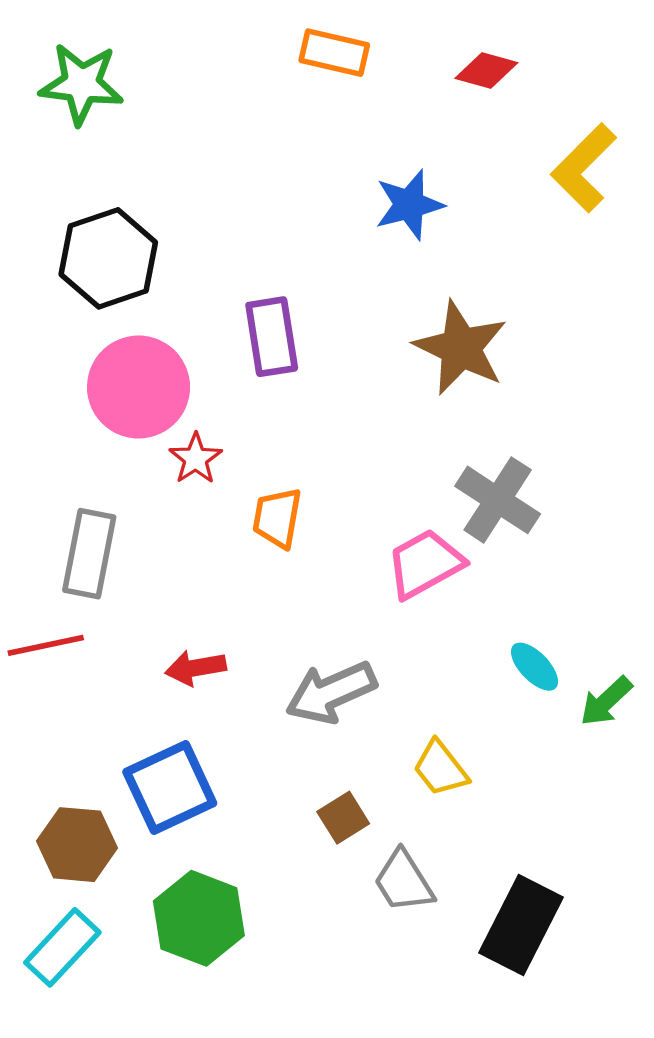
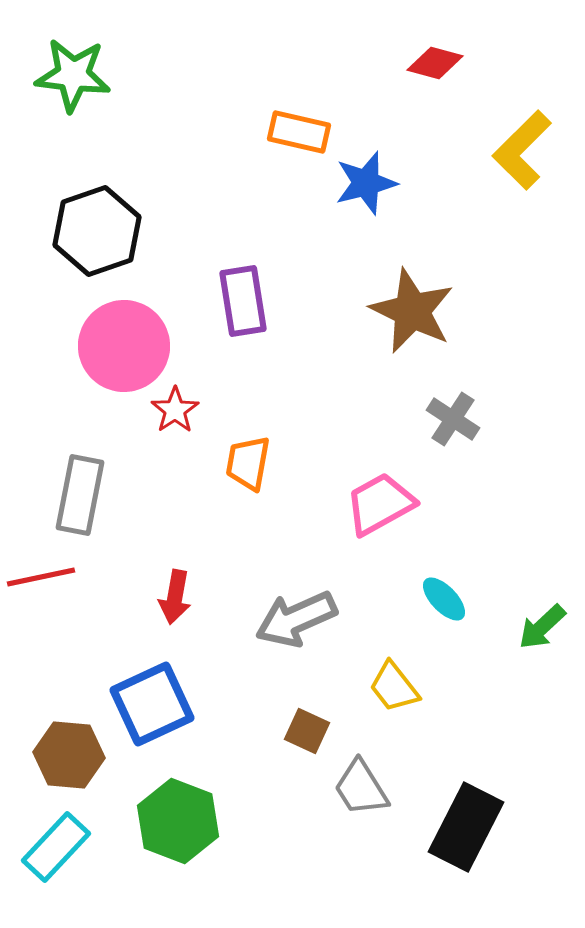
orange rectangle: (334, 53) -> (299, 132), moved
gray cross: (498, 500) -> (453, 419), moved, size x0.7
cyan ellipse: (535, 667) -> (444, 599), moved
red arrow: (196, 668) -> (175, 597), turned -70
brown square: (343, 818) -> (307, 731), turned -33

